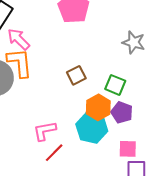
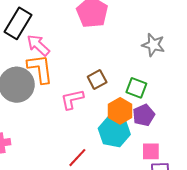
purple pentagon: (122, 112) -> (144, 115), turned 30
pink L-shape: (45, 131) -> (72, 99), moved

